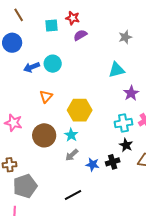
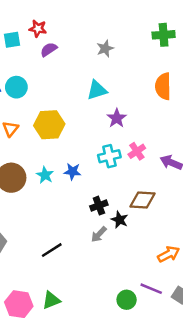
yellow hexagon: (80, 110) -> (49, 125), moved
black star: (126, 145) -> (120, 220), moved
gray arrow: (72, 155) -> (99, 234), moved
blue star: (93, 164) -> (72, 171), moved

